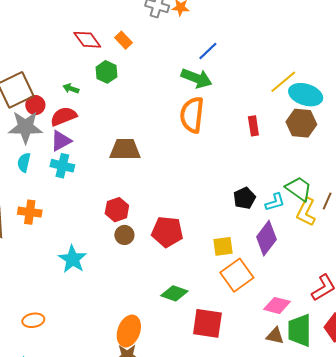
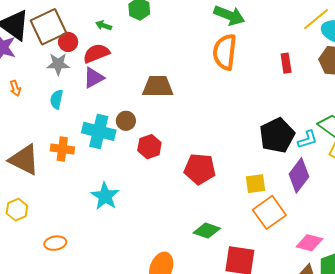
gray star: (25, 127) -> (58, 64), size x0.7
cyan cross: (62, 166) -> (99, 131), moved, size x1.4
black pentagon: (244, 198) -> (277, 135), size x1.6
brown circle: (124, 235) -> (126, 121), moved
orange ellipse: (33, 320) -> (55, 243), moved

